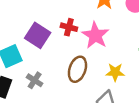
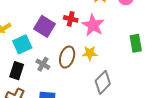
brown ellipse: (77, 69) -> (67, 57), moved
yellow star: (115, 72) -> (90, 53), moved

